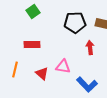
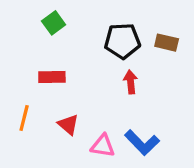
red arrow: (90, 48) -> (131, 82), moved
pink triangle: (63, 66) -> (103, 146), moved

